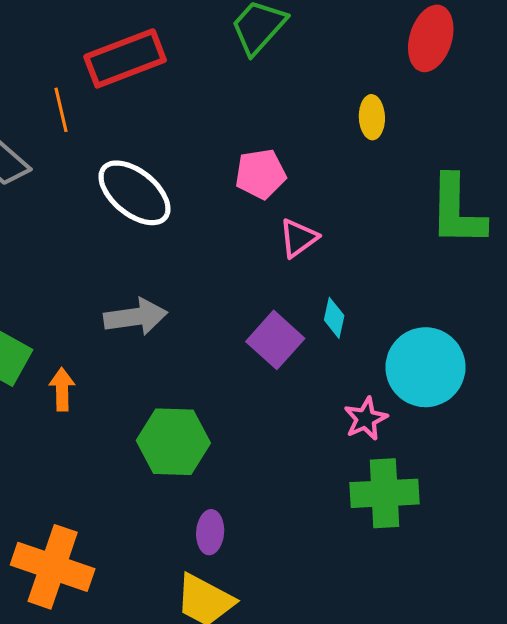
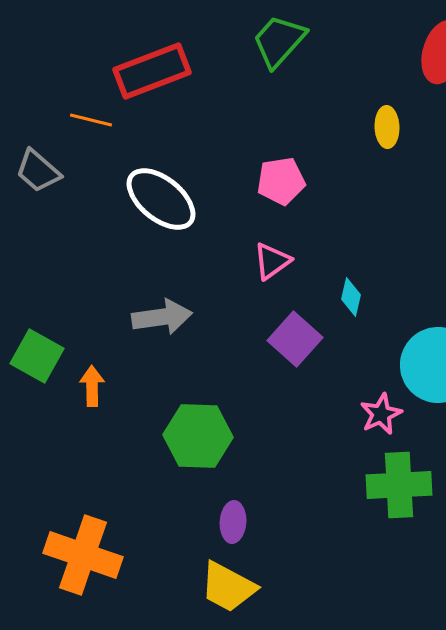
orange line: (61, 110) -> (91, 120), turned -63
pink triangle: (298, 238) -> (272, 261), moved
cyan diamond: (334, 318) -> (351, 297), moved

